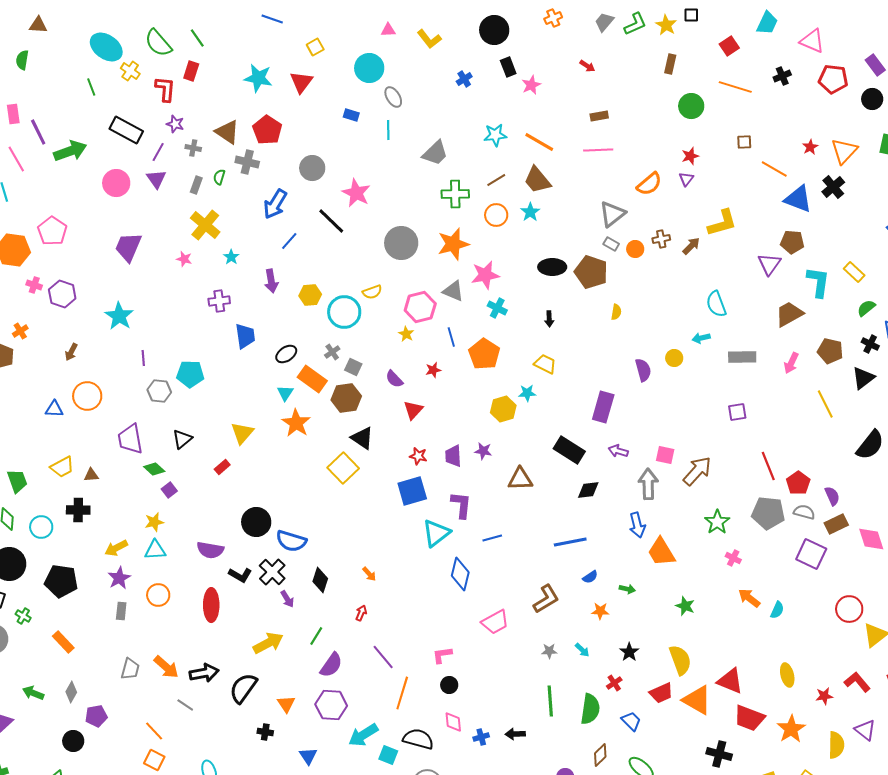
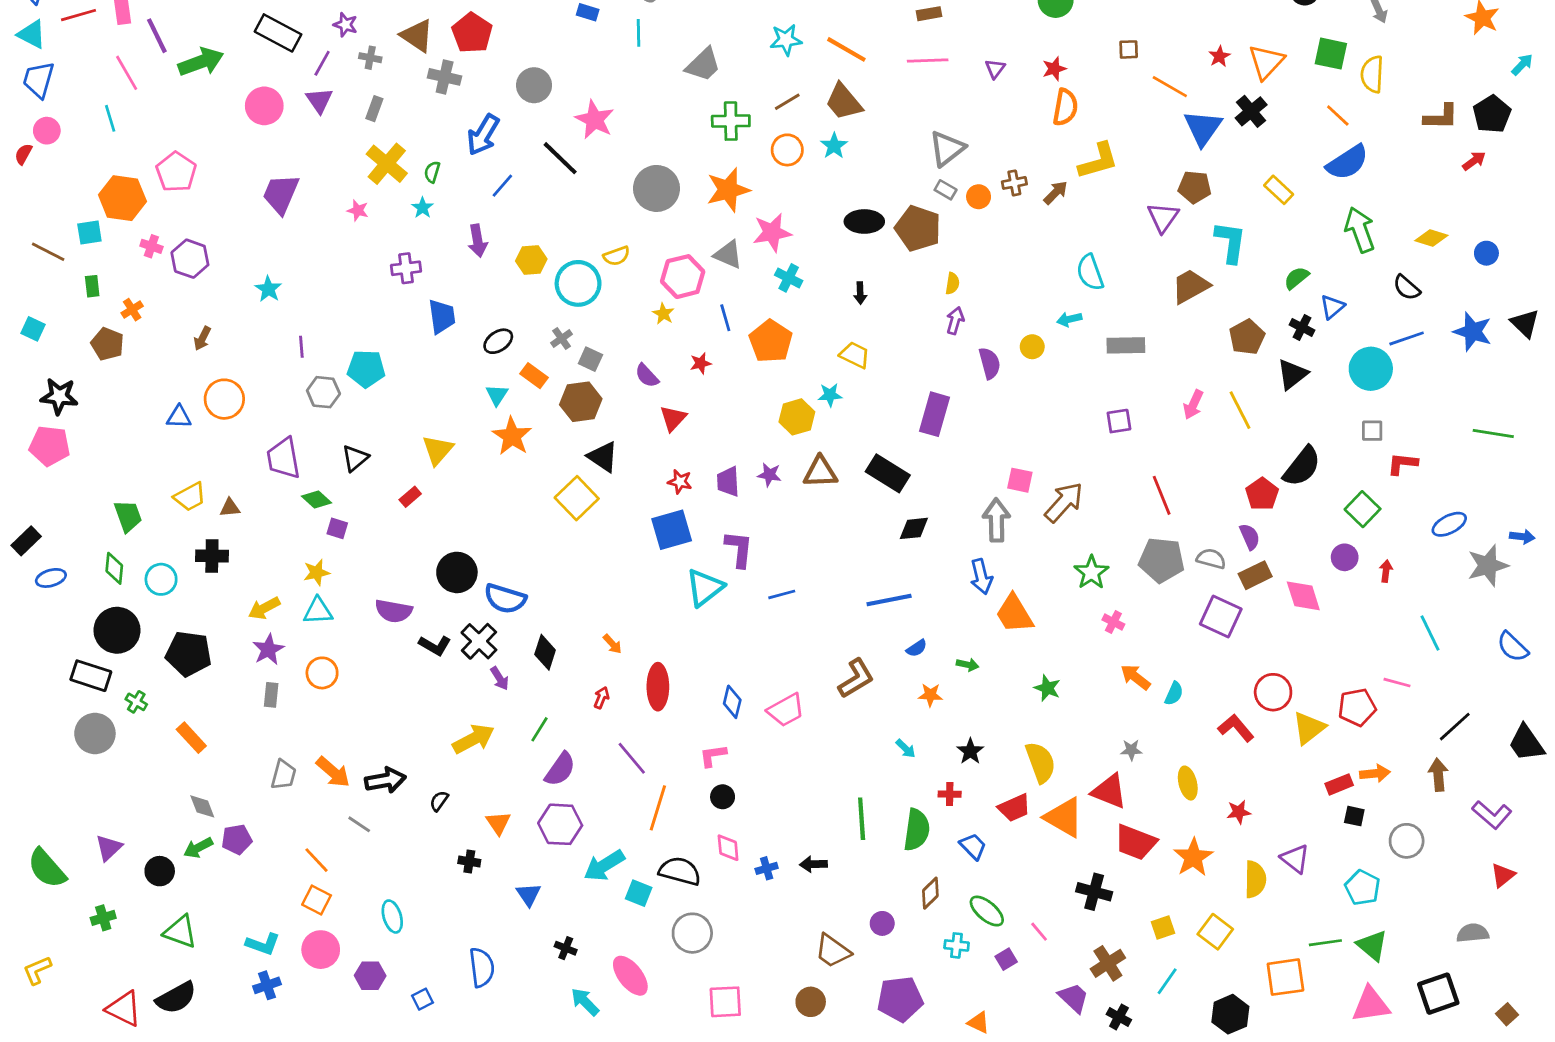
green semicircle: (219, 177) -> (432, 172), moved
purple triangle: (686, 179) -> (995, 69), moved
orange semicircle: (649, 184) -> (1065, 107), moved, turned -40
blue triangle: (798, 199) -> (1203, 128), turned 44
yellow rectangle: (854, 272) -> (1279, 190), moved
cyan star: (119, 316) -> (268, 289), size x0.7
brown pentagon: (830, 351) -> (1247, 337), turned 30
pink arrow: (791, 363) -> (1193, 405), moved
orange rectangle: (312, 379) -> (534, 376), size x0.7
purple arrow: (618, 451) -> (955, 321), moved, turned 90
brown triangle: (520, 479) -> (820, 472), moved
red pentagon: (798, 483) -> (1262, 494), moved
purple square: (169, 490) -> (337, 528), turned -35
blue diamond: (460, 574) -> (732, 702), moved, size x0.7
red ellipse: (211, 605) -> (658, 687), moved
gray star: (549, 651) -> (1131, 750), moved
red L-shape: (857, 682) -> (1236, 728), moved
red cross: (614, 683) -> (950, 794), turned 35
black semicircle: (243, 688) -> (439, 801), size x0.5
gray diamond: (71, 692) -> (202, 806), turned -50
green arrow: (33, 693) -> (198, 848), moved, turned -50
black circle: (73, 741) -> (160, 871), moved

